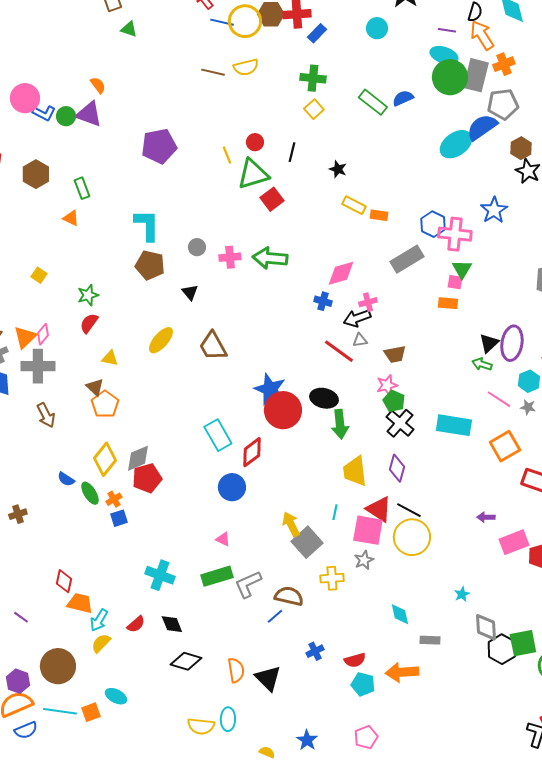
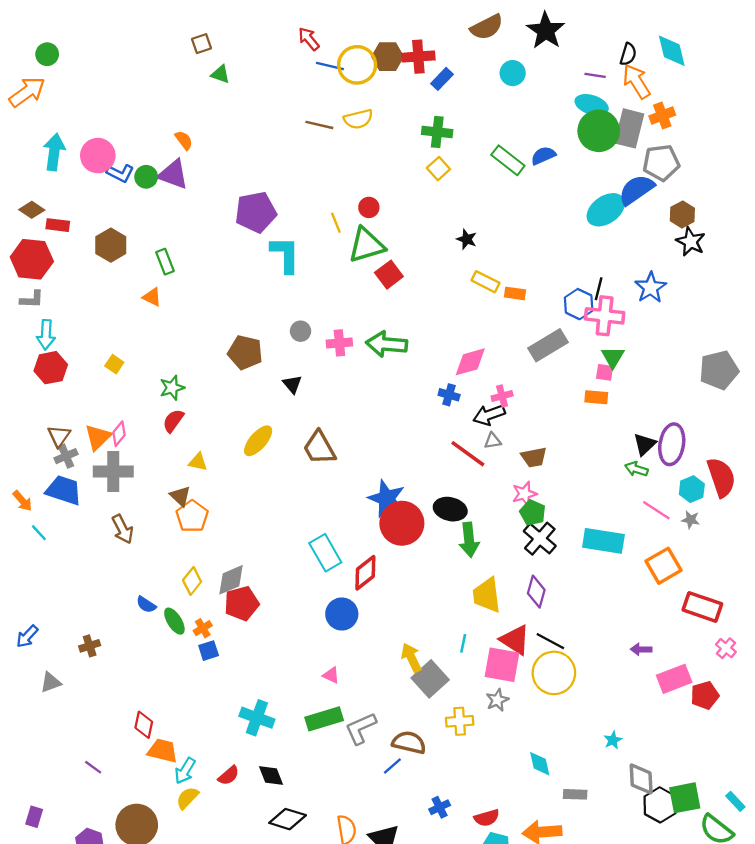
black line: (292, 152) -> (599, 289), moved
cyan L-shape: (147, 225) -> (285, 255), moved
yellow diamond: (105, 459) -> (192, 581), size x0.7

